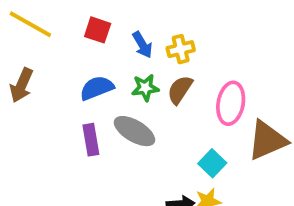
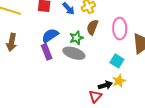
green star: (145, 88) -> (76, 38), moved
purple rectangle: (91, 140) -> (47, 52), moved

